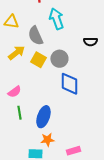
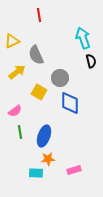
cyan arrow: (56, 19) -> (83, 38), moved
yellow triangle: (11, 22) -> (12, 41), turned -35
black semicircle: (90, 42) -> (91, 61), turned -104
yellow square: (38, 60) -> (39, 92), moved

